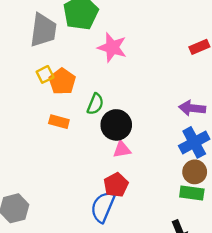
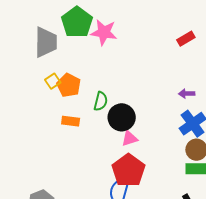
pink star: (112, 47) -> (104, 32), moved
purple arrow: (192, 108) -> (187, 94), size x0.7
red pentagon: (116, 185) -> (128, 170), size x1.5

